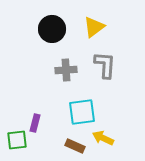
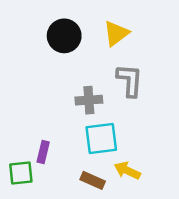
gray cross: (66, 70) -> (89, 100), moved

